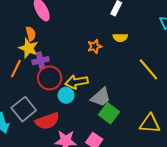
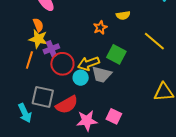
gray trapezoid: (101, 97) -> (102, 74), moved, turned 65
gray square: (24, 109) -> (43, 97), turned -30
green square: (109, 113) -> (116, 54), moved

